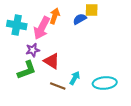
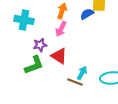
pink arrow: (42, 28) -> (61, 29), moved, size x0.7
brown line: (58, 86) -> (75, 82), moved

